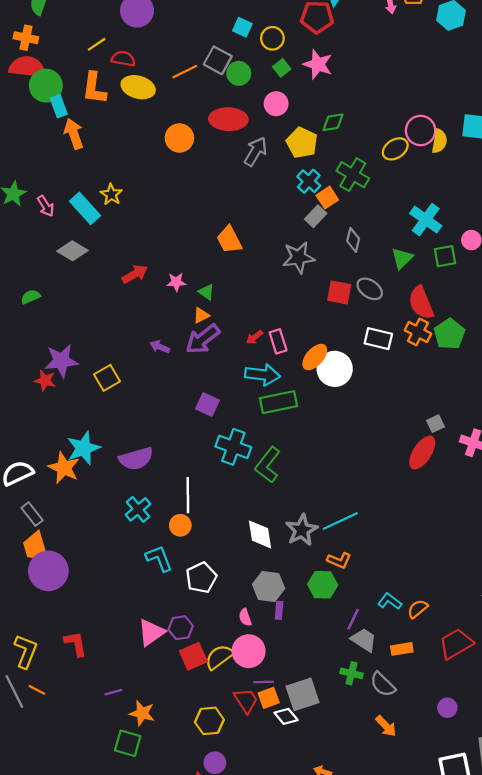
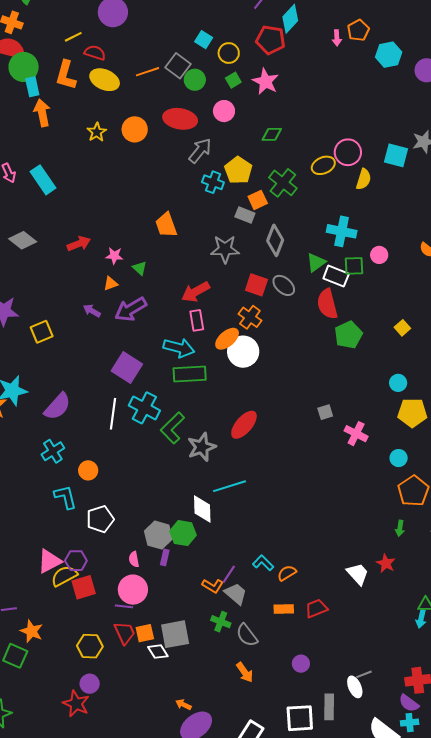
yellow semicircle: (439, 141) -> (364, 179), moved
yellow pentagon: (302, 143) -> (238, 170), moved
cyan cross: (309, 181) -> (213, 182), moved, turned -30
yellow star: (111, 194) -> (97, 132), moved
gray rectangle: (316, 216) -> (245, 215), turned 60
cyan cross: (426, 220) -> (342, 231), turned -32
gray diamond: (353, 240) -> (275, 240), size x1.4
gray diamond: (72, 251) -> (23, 240), moved
orange triangle: (201, 315) -> (111, 284), moved
orange cross: (418, 332) -> (250, 317), moved
red arrow: (255, 337) -> (195, 292), moved, size x1.8
white rectangle: (378, 339) -> (336, 276), moved
purple square: (208, 404) -> (127, 367), size x1.4
red ellipse: (422, 453) -> (244, 425), moved
purple semicircle: (136, 459) -> (57, 406), turned -40
white line: (188, 495) -> (113, 414), moved
gray star: (302, 530) -> (202, 447), moved
white diamond: (260, 534) -> (202, 509), moved
orange L-shape: (339, 560) -> (213, 586), moved
green hexagon: (323, 585) -> (183, 533), moved
red trapezoid: (456, 644) -> (316, 608), size x0.7
orange rectangle: (402, 649) -> (284, 609), moved
yellow semicircle: (219, 657) -> (64, 576), moved
purple line: (263, 682) -> (124, 606), moved

